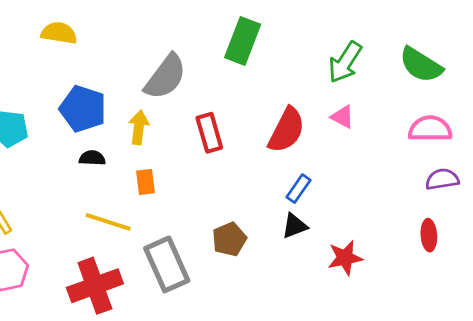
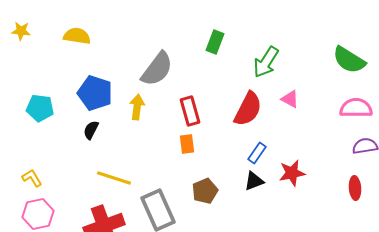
green rectangle: (243, 41) -> (215, 42), size x0.7
green arrow: (345, 62) -> (266, 62), moved
black semicircle: (92, 158) -> (91, 130), moved, turned -66
orange rectangle: (145, 182) -> (187, 144), moved
red star: (345, 258) -> (292, 173), moved

